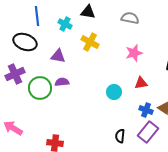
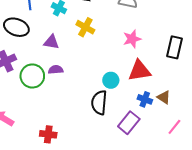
red triangle: (141, 83) -> (139, 71), size x1.6
purple rectangle: (148, 132) -> (129, 123), moved
black semicircle: (120, 136) -> (99, 103), moved, size x1.6

